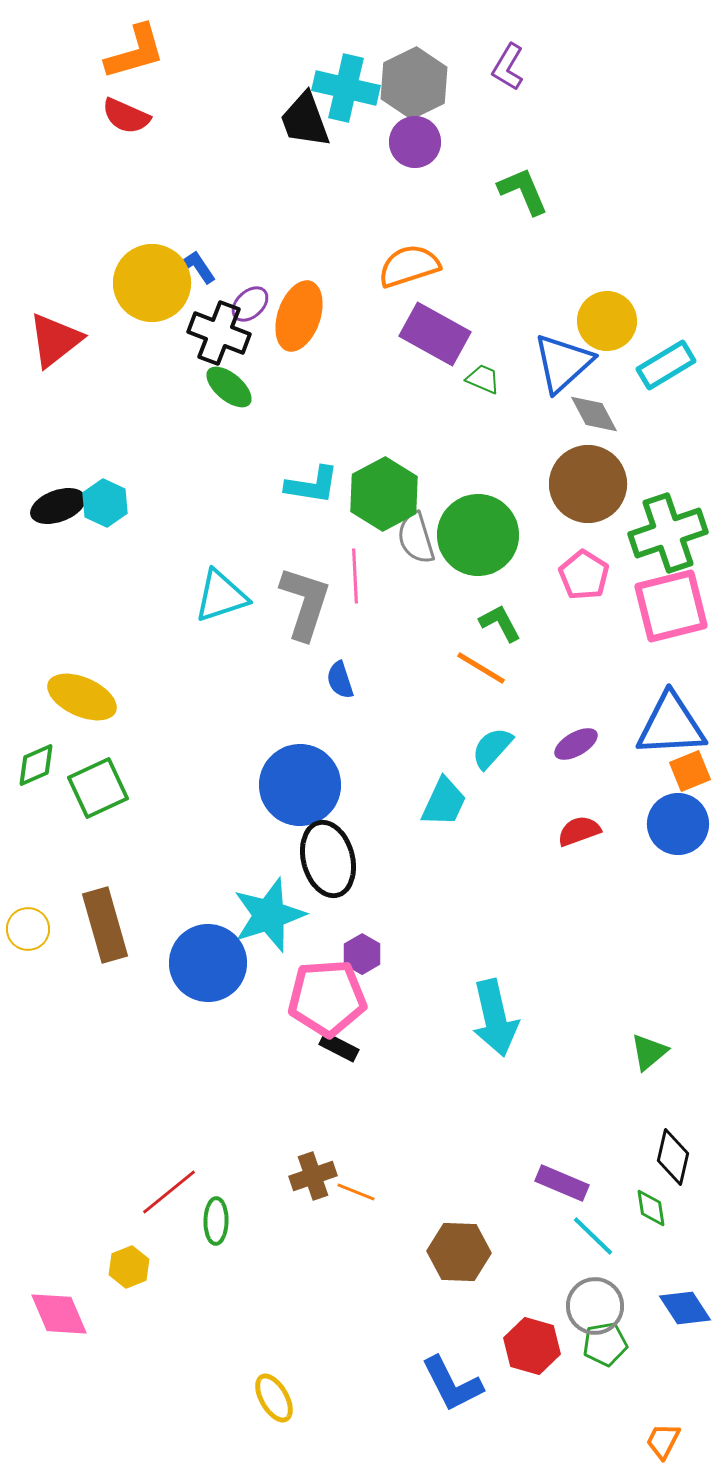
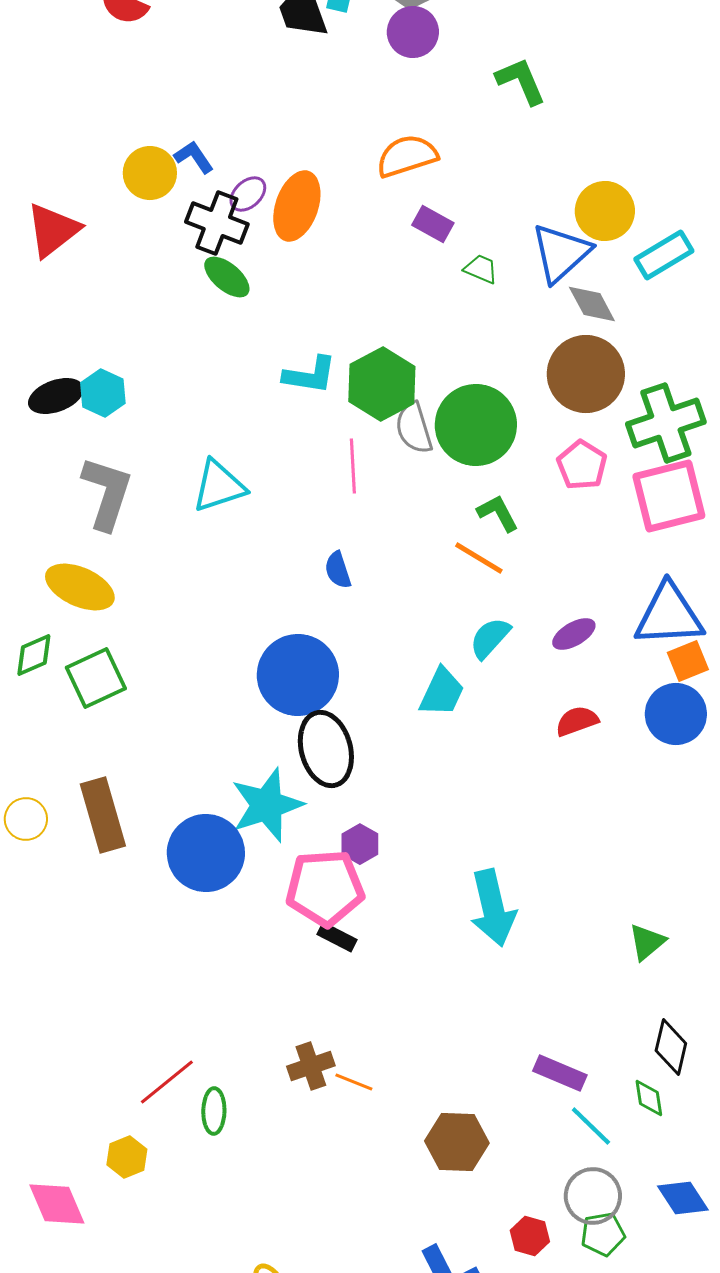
yellow circle: (152, 283) -> (150, 173), size x0.7
purple rectangle: (435, 334) -> (433, 224), size x0.6
gray L-shape: (305, 603) -> (107, 493), moved
red hexagon: (532, 1346) -> (530, 1236), size x0.7

